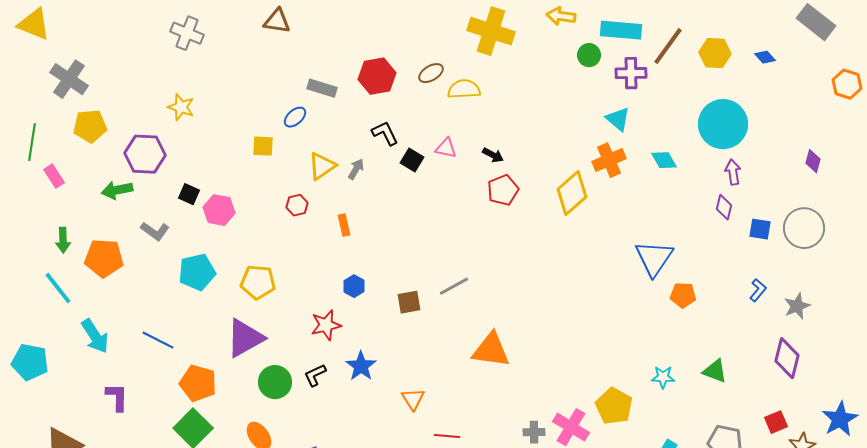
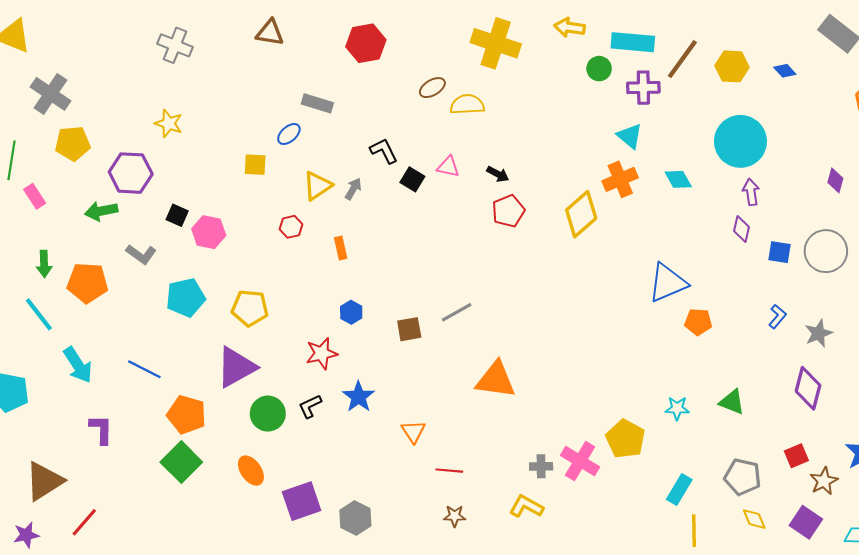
red hexagon: (377, 76) -> (366, 43), moved
blue triangle: (654, 258) -> (668, 283), turned 33

